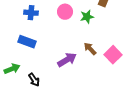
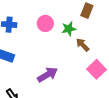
brown arrow: (90, 49) -> (83, 45), moved

